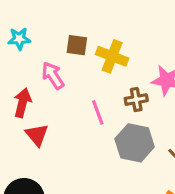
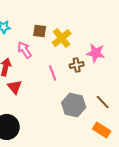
yellow cross: (112, 56) -> (62, 38), turned 30
gray hexagon: (135, 143) -> (74, 105), moved

